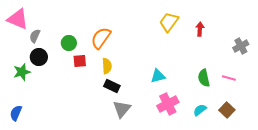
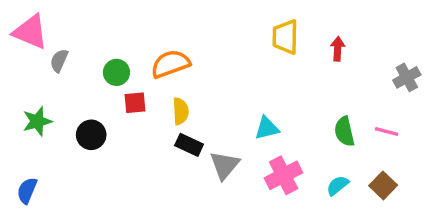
yellow trapezoid: (169, 22) -> (285, 37), turned -35
orange semicircle: (101, 38) -> (170, 64), turned 35
black circle: (39, 57) -> (91, 135), moved
gray triangle: (122, 109) -> (224, 165), moved

